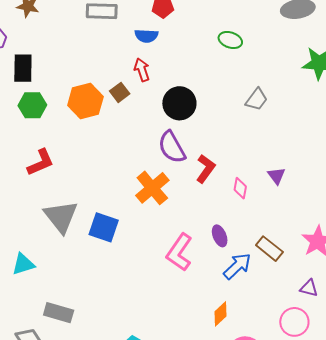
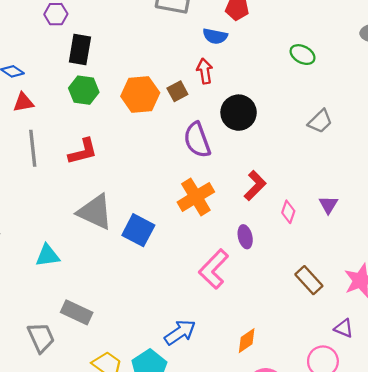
purple semicircle: (172, 147) -> (197, 140), moved
gray triangle: (61, 217) -> (95, 212), turned -36
purple ellipse: (220, 236) -> (245, 237), moved
blue arrow: (237, 266) -> (180, 332), moved

